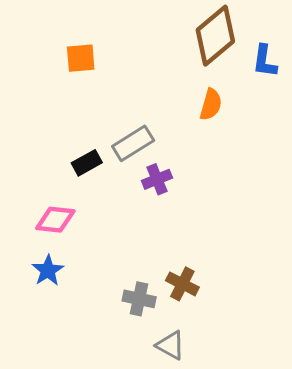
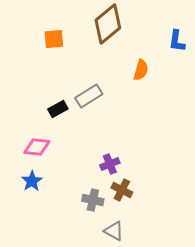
brown diamond: (215, 36) -> (108, 24), moved
purple cross: (157, 179) -> (110, 164), moved

